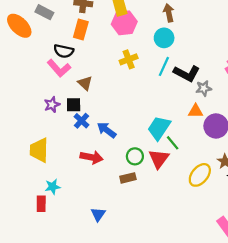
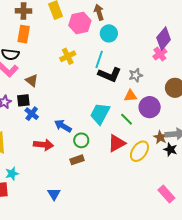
pink hexagon: (124, 23) -> (80, 23), moved
cyan circle: (164, 38) -> (109, 33), moved
black L-shape: (187, 73) -> (110, 75), moved
blue arrow: (107, 130) -> (63, 126), moved
green line: (173, 143) -> (127, 119), moved
red triangle: (159, 159) -> (117, 143), moved, turned 30

